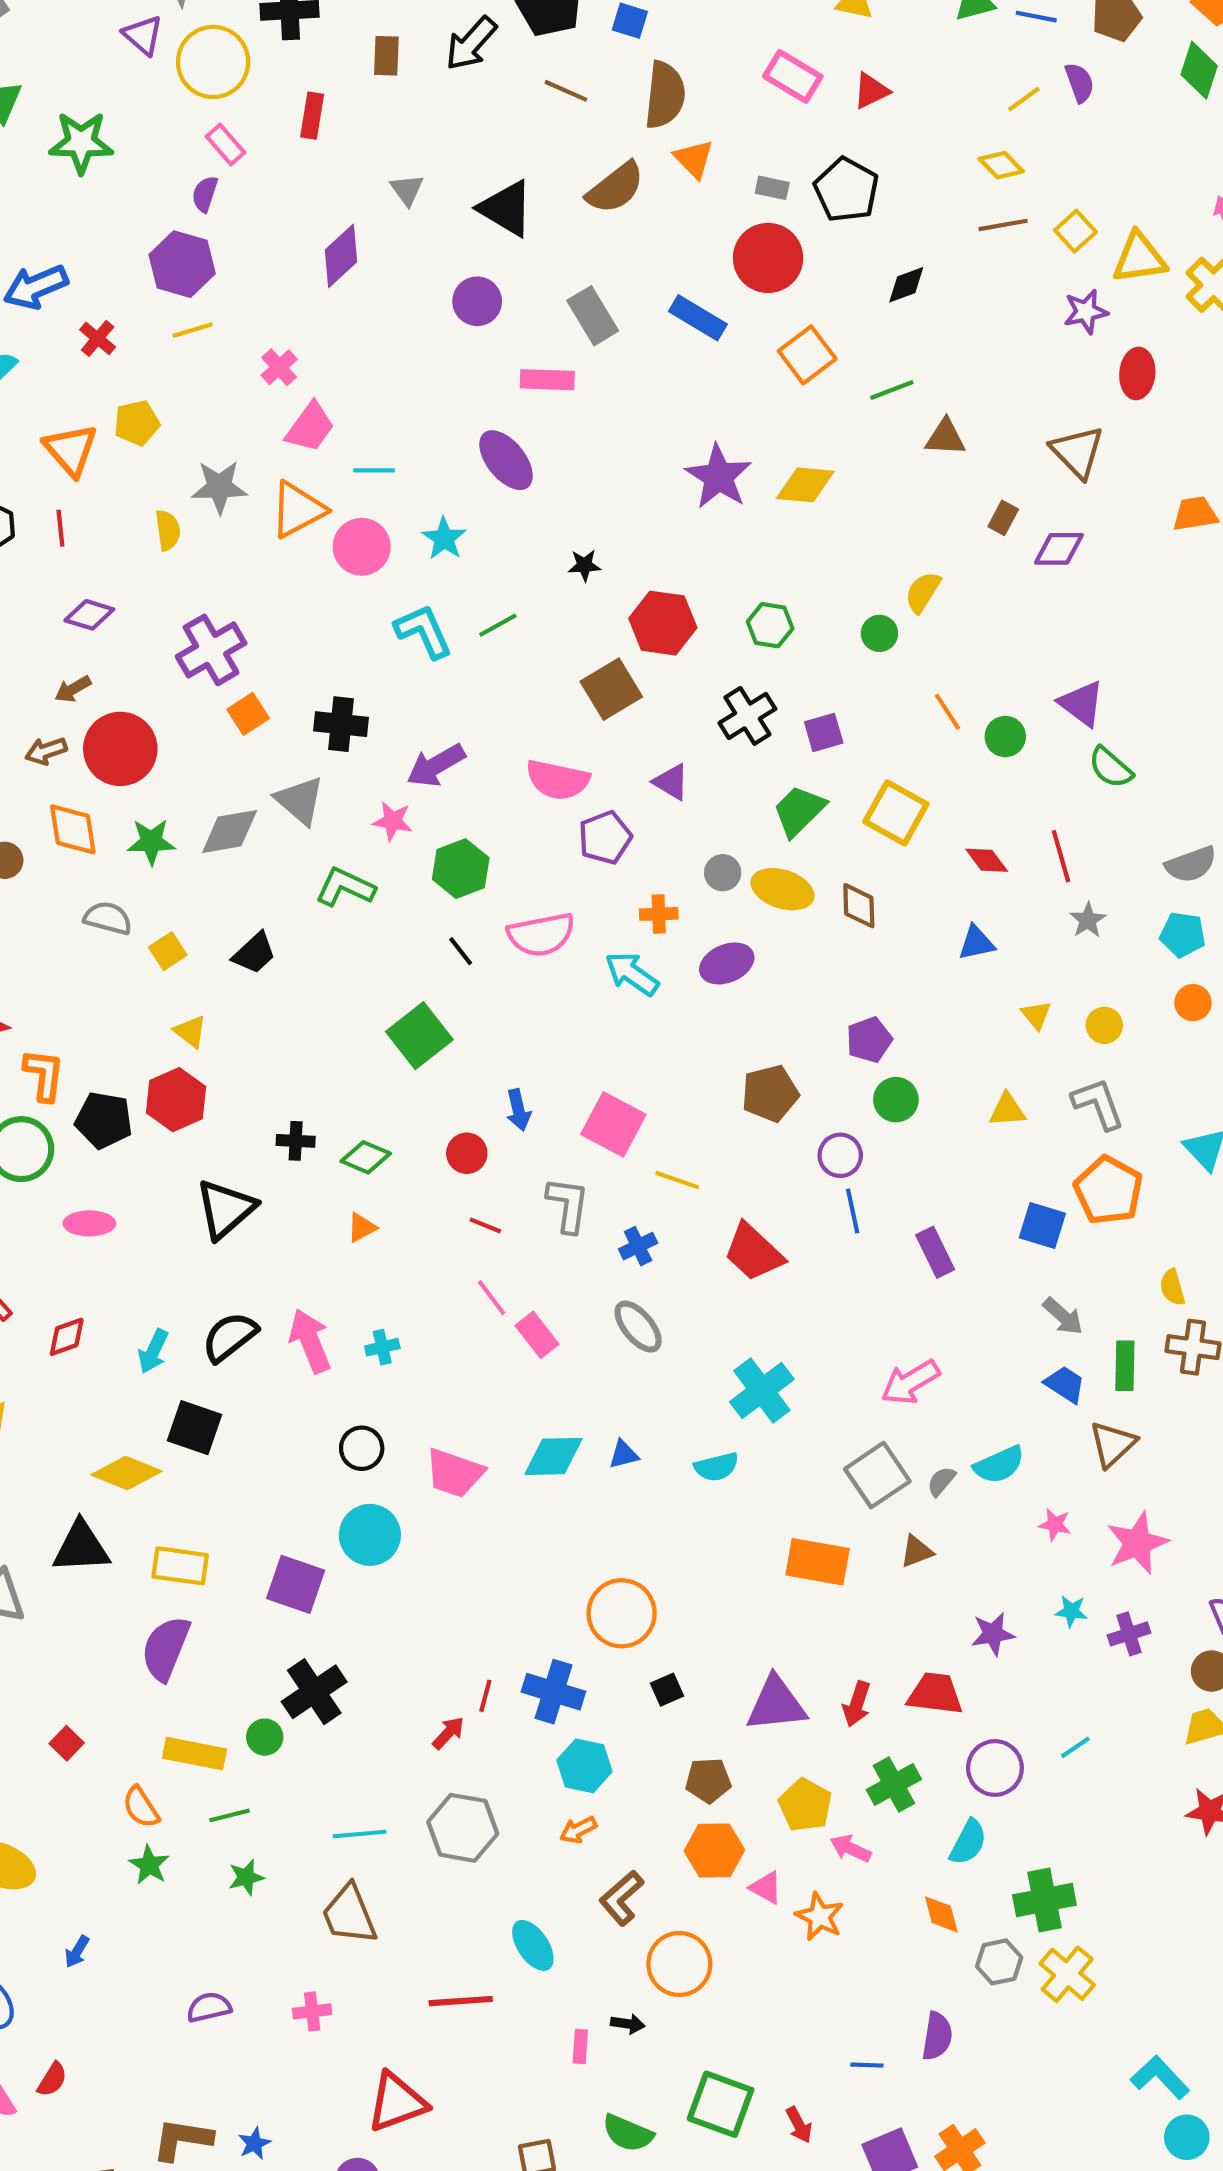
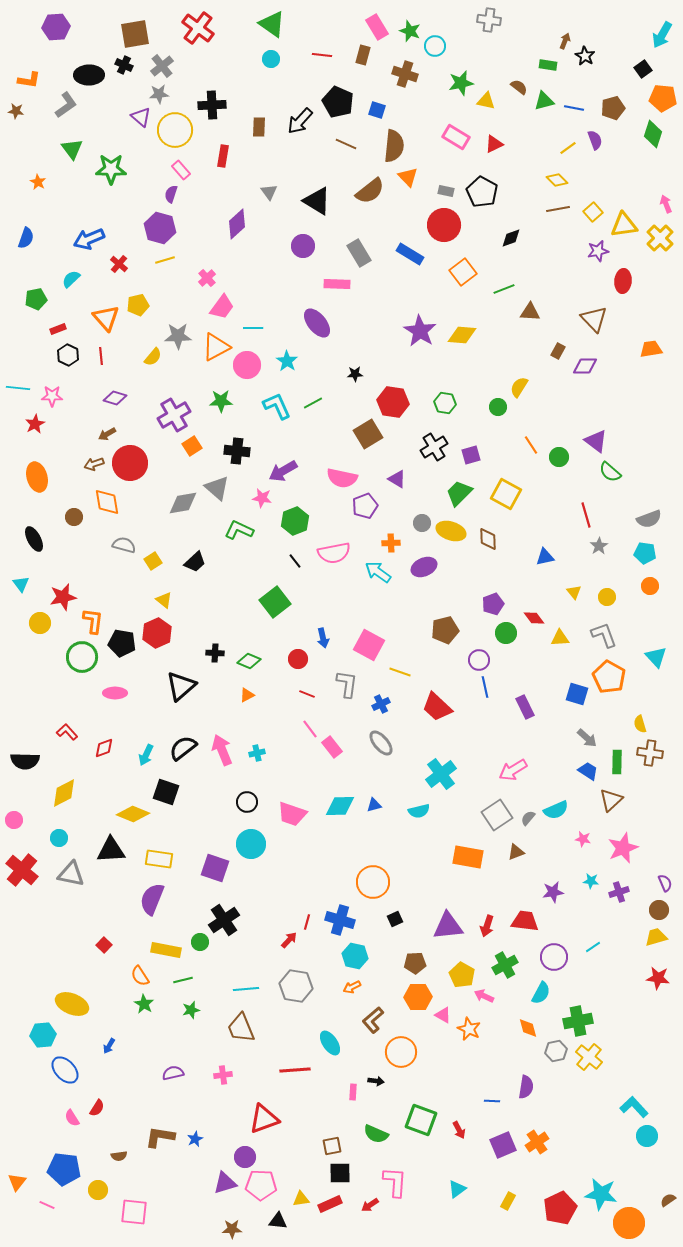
yellow semicircle: (168, 530) -> (153, 357), turned 48
green star: (151, 842) -> (221, 401), moved
red diamond: (987, 860) -> (534, 618), moved

